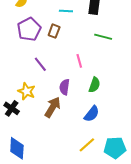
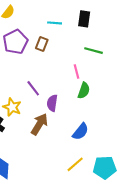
pink line: (79, 61) -> (77, 72), moved
purple line: (40, 64) -> (33, 88), moved
green semicircle: (94, 85) -> (84, 91), moved

